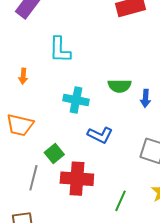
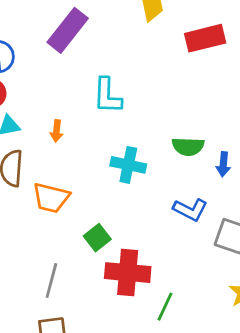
blue L-shape: (100, 135) -> (190, 210), moved
gray line: (33, 178) -> (51, 281), moved
green line: (120, 201) -> (165, 307), moved

